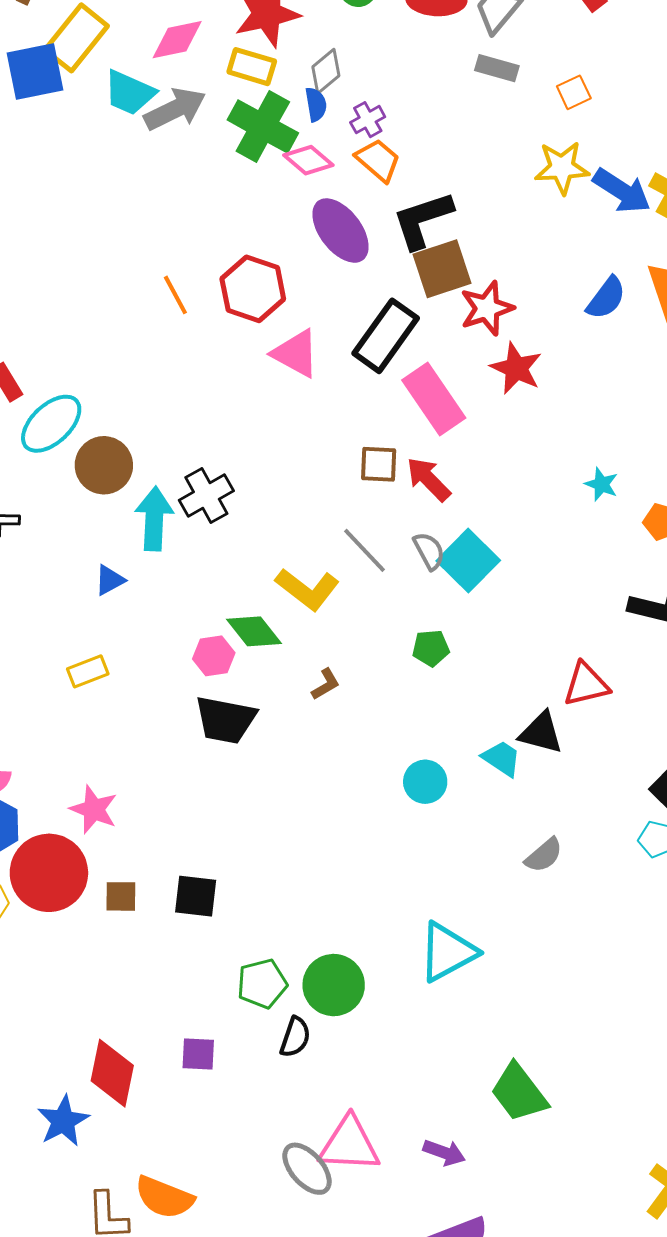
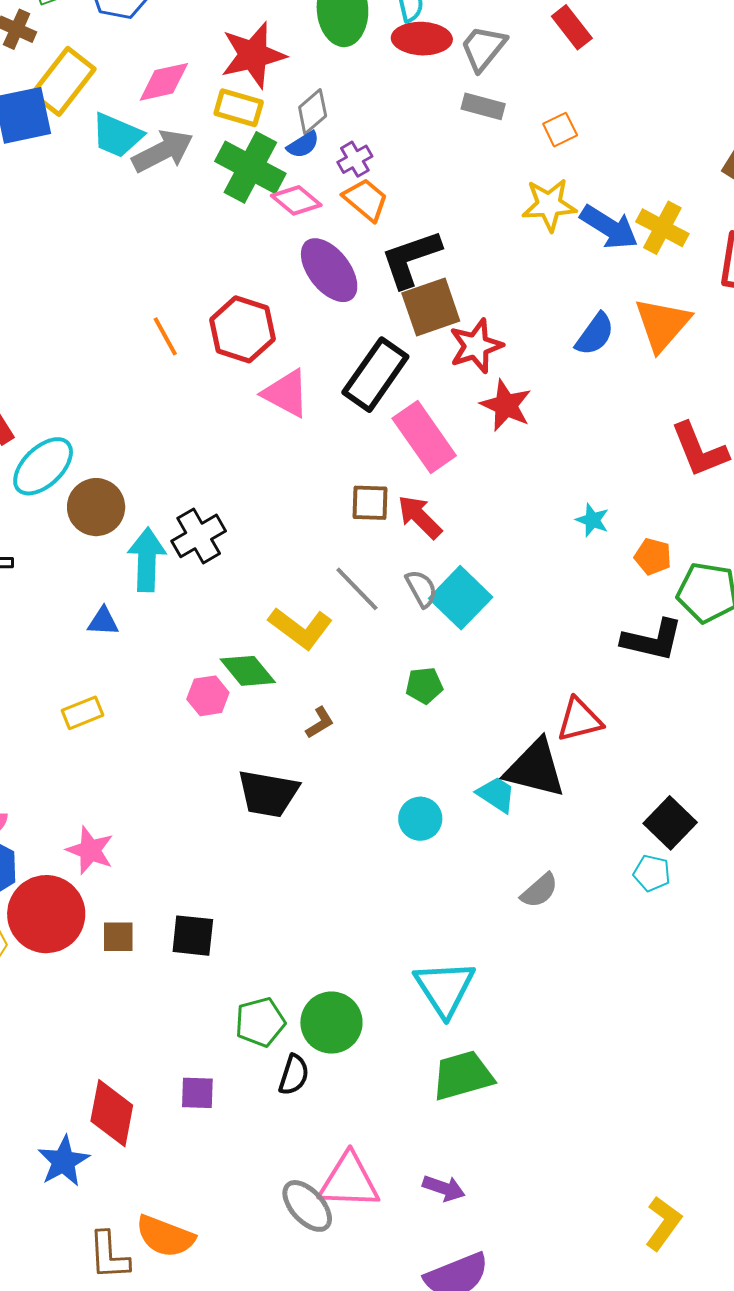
blue semicircle: (316, 104) -> (303, 145), turned 68
blue triangle: (110, 580) -> (103, 621), turned 32
black trapezoid: (225, 720) -> (268, 794), moved
black triangle: (541, 733) -> (535, 768), size x1.4
cyan triangle: (448, 952) -> (445, 988), turned -34
green trapezoid: (519, 1093) -> (463, 1076), moved, turned 112

